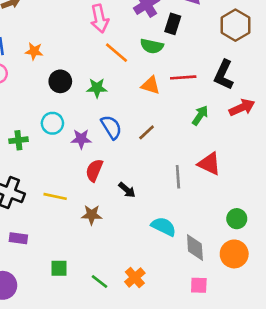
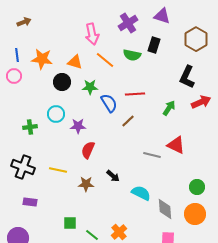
black rectangle: (173, 24) -> (154, 45), moved
orange star: (34, 51) -> (42, 59), size x1.5
red line: (183, 77) -> (135, 94), moved
orange triangle: (150, 85) -> (75, 62), moved
blue semicircle: (111, 127) -> (109, 103), moved
gray line: (178, 177) -> (152, 155), turned -72
black arrow: (127, 190) -> (113, 176), moved
green square: (59, 268) -> (70, 223), moved

